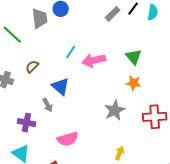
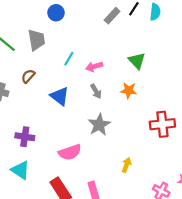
gray trapezoid: (40, 18) -> (36, 40), moved
pink arrow: (94, 60) -> (94, 67), size x0.7
orange star: (134, 83) -> (129, 90), moved
gray arrow: (48, 105) -> (96, 91), moved
gray star: (115, 110) -> (99, 125), moved

